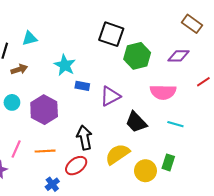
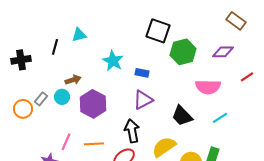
brown arrow: (19, 69) -> (73, 80), moved
blue rectangle: (82, 86) -> (142, 73), moved
purple triangle: (110, 96) -> (143, 100), moved
cyan line: (175, 124) -> (220, 118), turned -49

